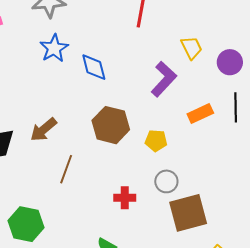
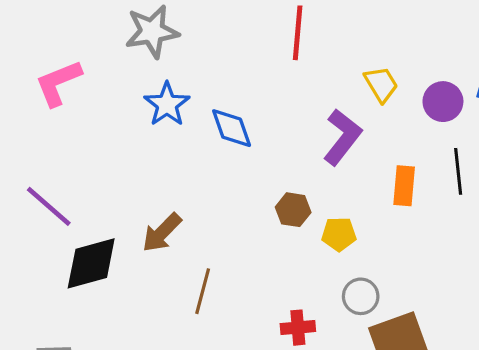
orange rectangle: (200, 114) -> (404, 186), turned -55
brown hexagon: (111, 125) -> (293, 210), moved, size x0.6

